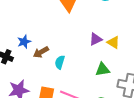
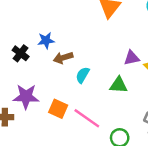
green triangle: (103, 70) -> (119, 85), moved

